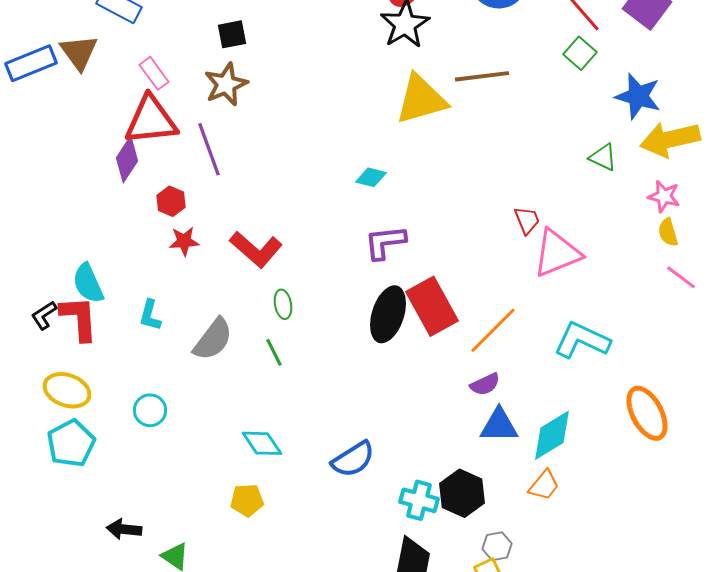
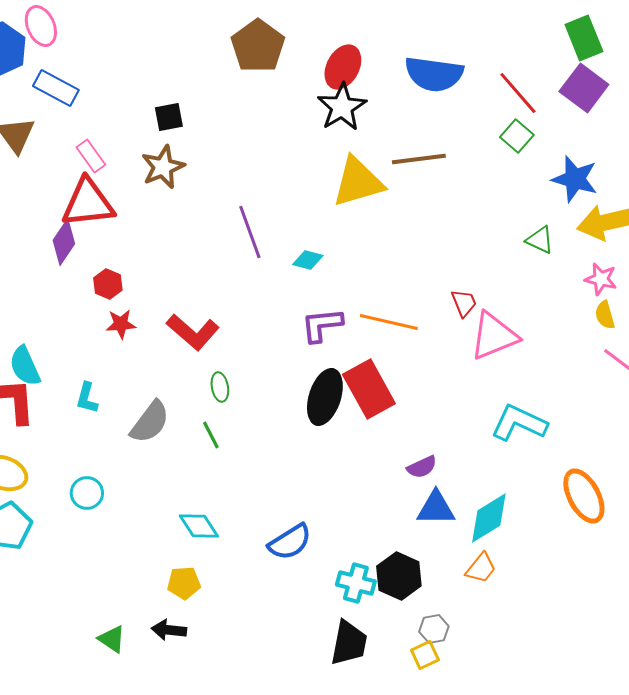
purple line: (209, 149) -> (250, 232), moved
orange line: (493, 330) -> (389, 322), moved, turned 58
black arrow: (124, 529) -> (169, 630), moved

